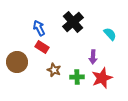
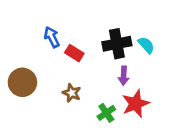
black cross: (73, 22) -> (117, 44), moved, turned 30
red rectangle: (42, 47) -> (74, 53), moved
green cross: (77, 77) -> (106, 113), moved, turned -32

